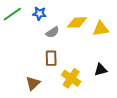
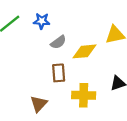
yellow diamond: (77, 22) -> (84, 51), moved
yellow cross: (71, 78) -> (84, 95), turned -30

